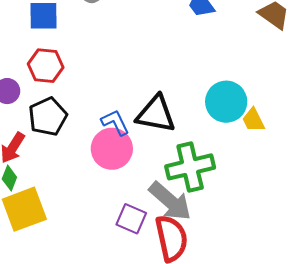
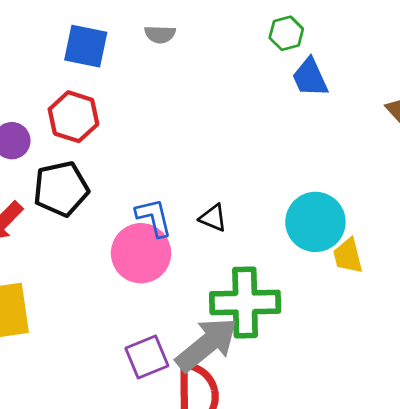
black triangle: (156, 114) -> (213, 218), size x0.5
gray arrow: (170, 201) -> (207, 344), turned -93
purple square: (131, 219) -> (147, 357), turned 32

